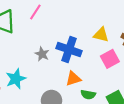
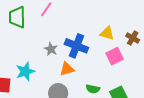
orange triangle: (73, 79) -> (67, 69), moved

